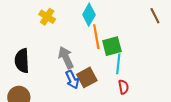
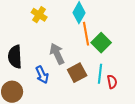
green square: (112, 46) -> (101, 43), turned -30
cyan line: (118, 64) -> (100, 74), moved
blue arrow: (72, 80) -> (42, 75), moved

